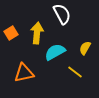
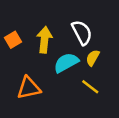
white semicircle: (62, 14) -> (82, 32), moved
yellow semicircle: (85, 48) -> (93, 58), moved

